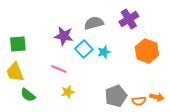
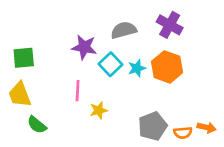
purple cross: (129, 19) -> (170, 25), turned -30
orange hexagon: (147, 51) -> (167, 67), moved
pink line: (59, 69) -> (78, 91), turned 70
yellow star: (68, 92) -> (99, 110), moved

